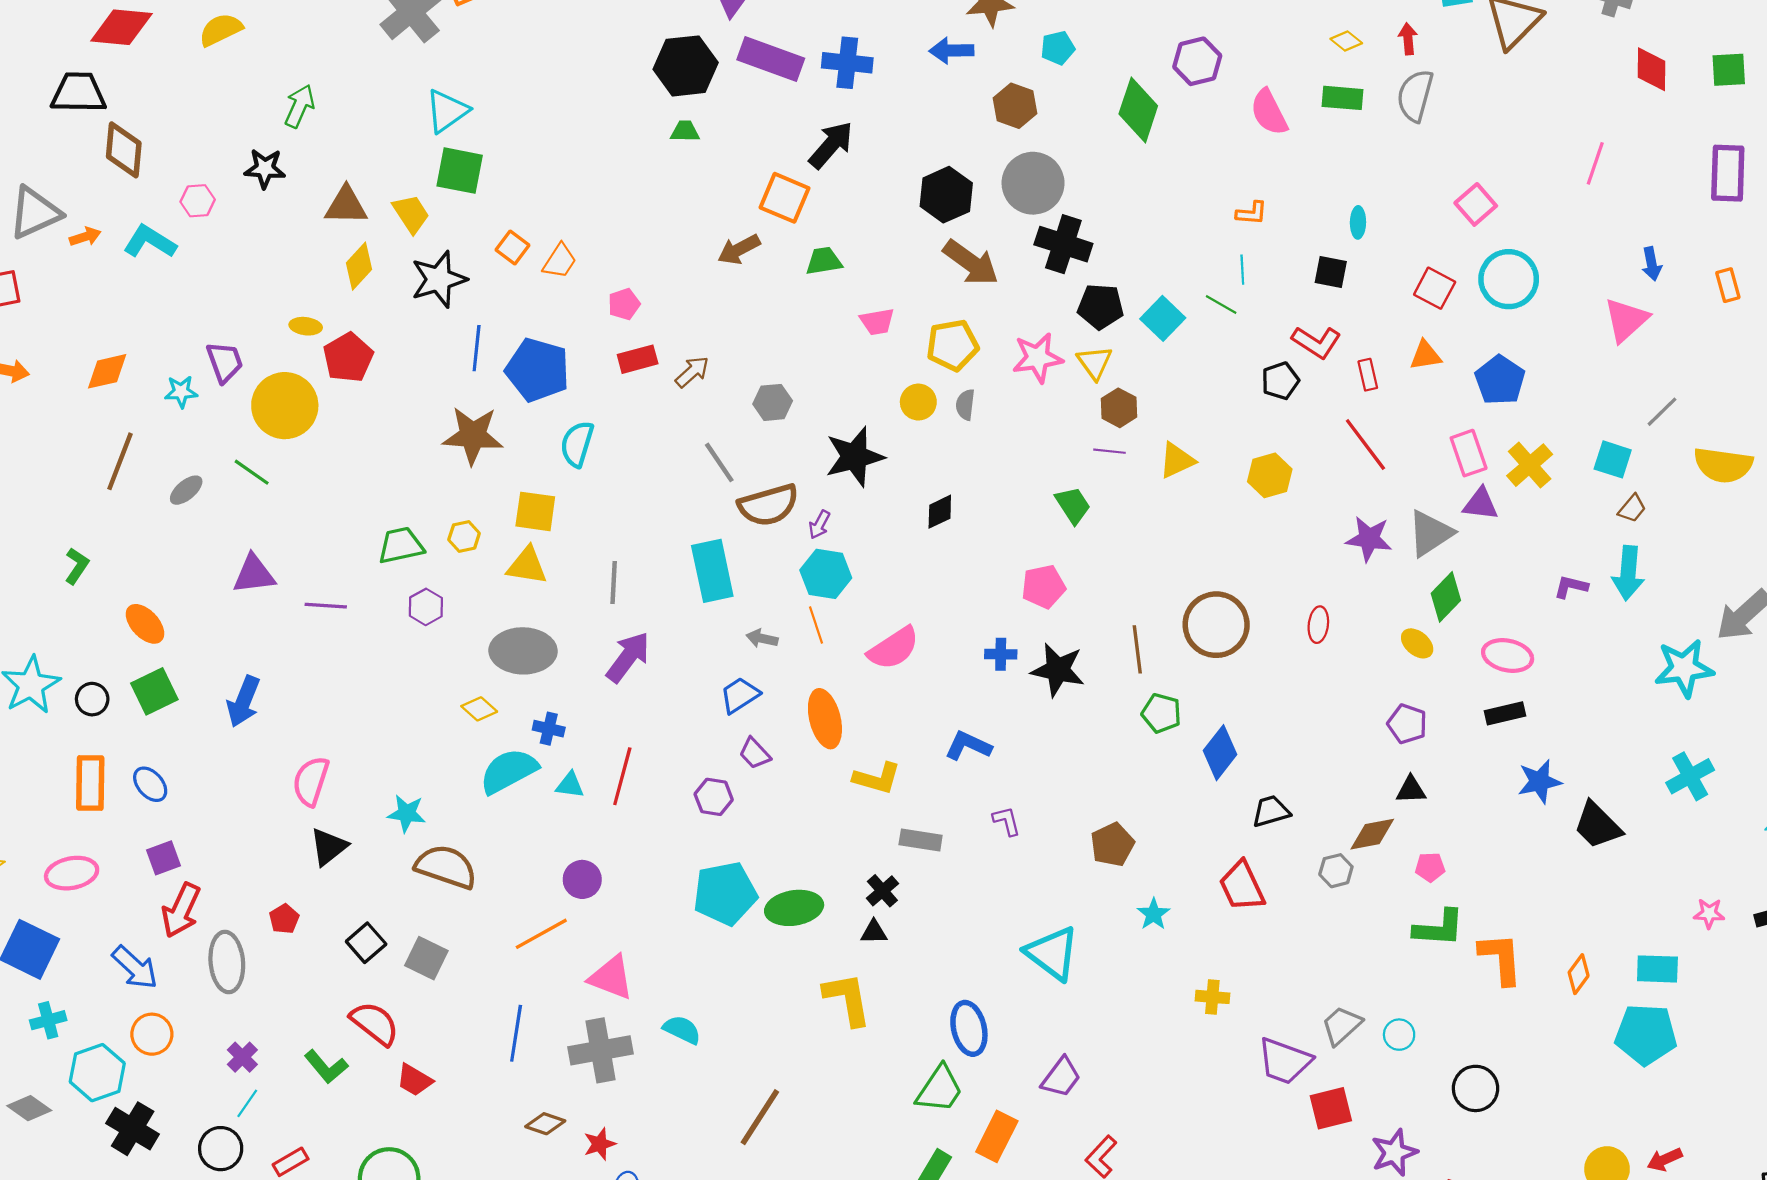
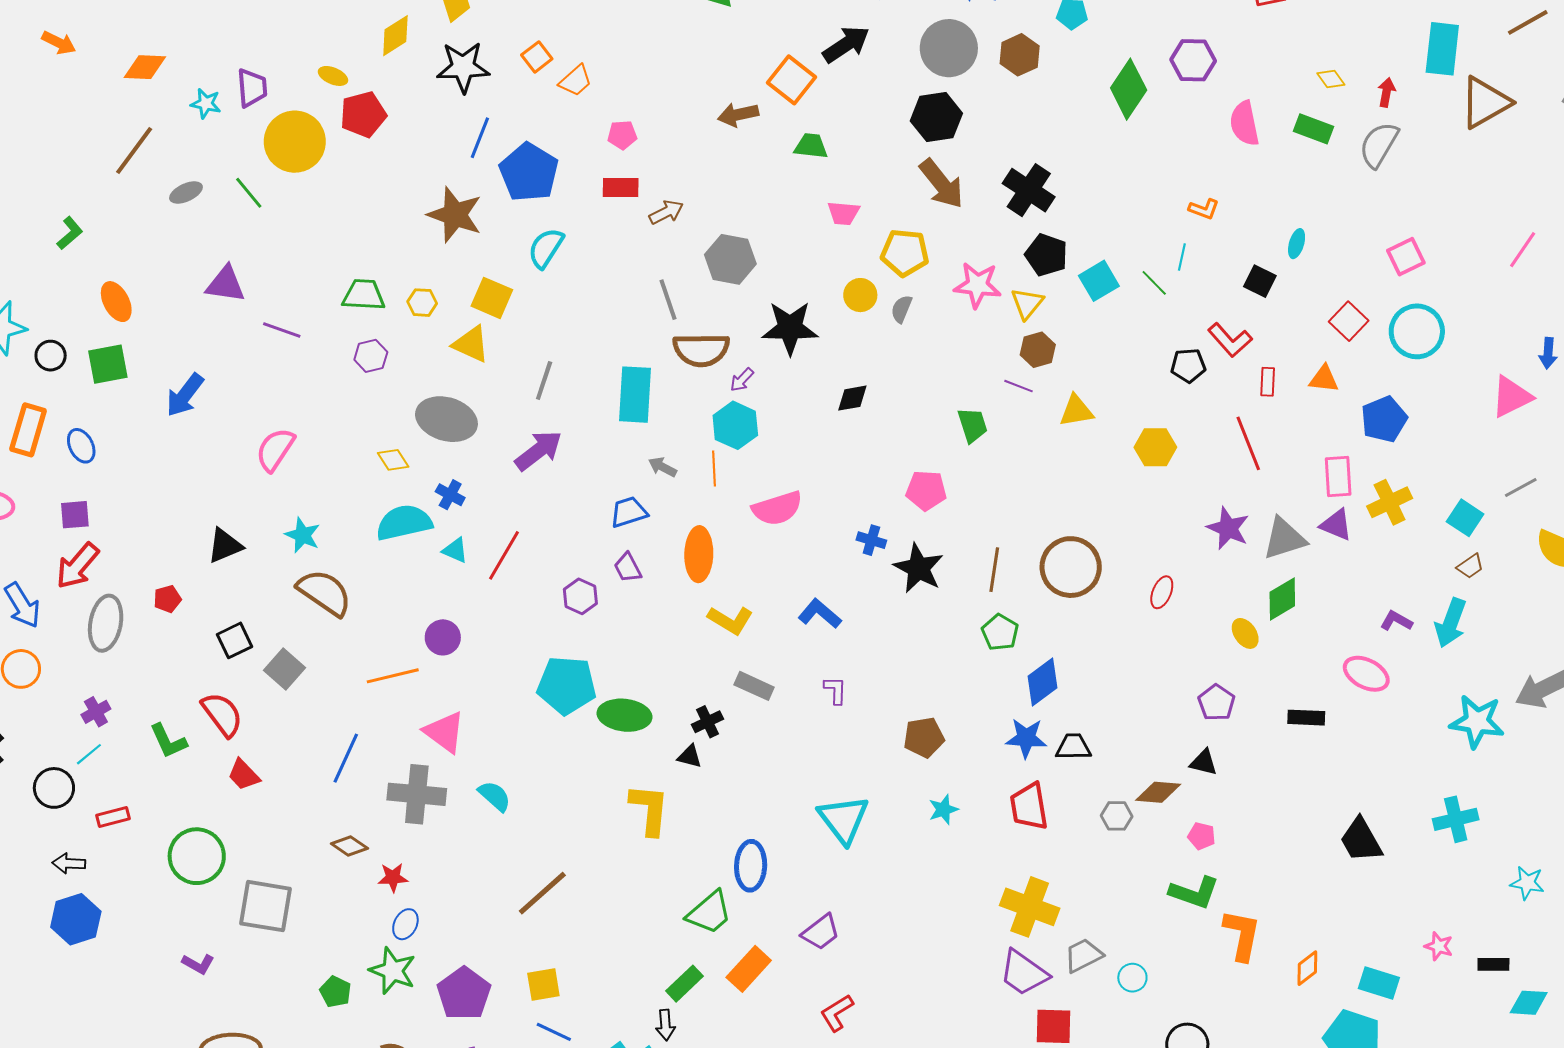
gray circle: (1033, 183) -> (949, 48), moved
gray hexagon: (773, 402) -> (730, 259), size x1.4
pink ellipse: (1508, 655) -> (1366, 674), moved
pink semicircle: (311, 781) -> (275, 450), moved
blue star: (1540, 781) -> (1026, 738), moved
yellow cross: (1212, 997) -> (1030, 907), moved, size x1.8

